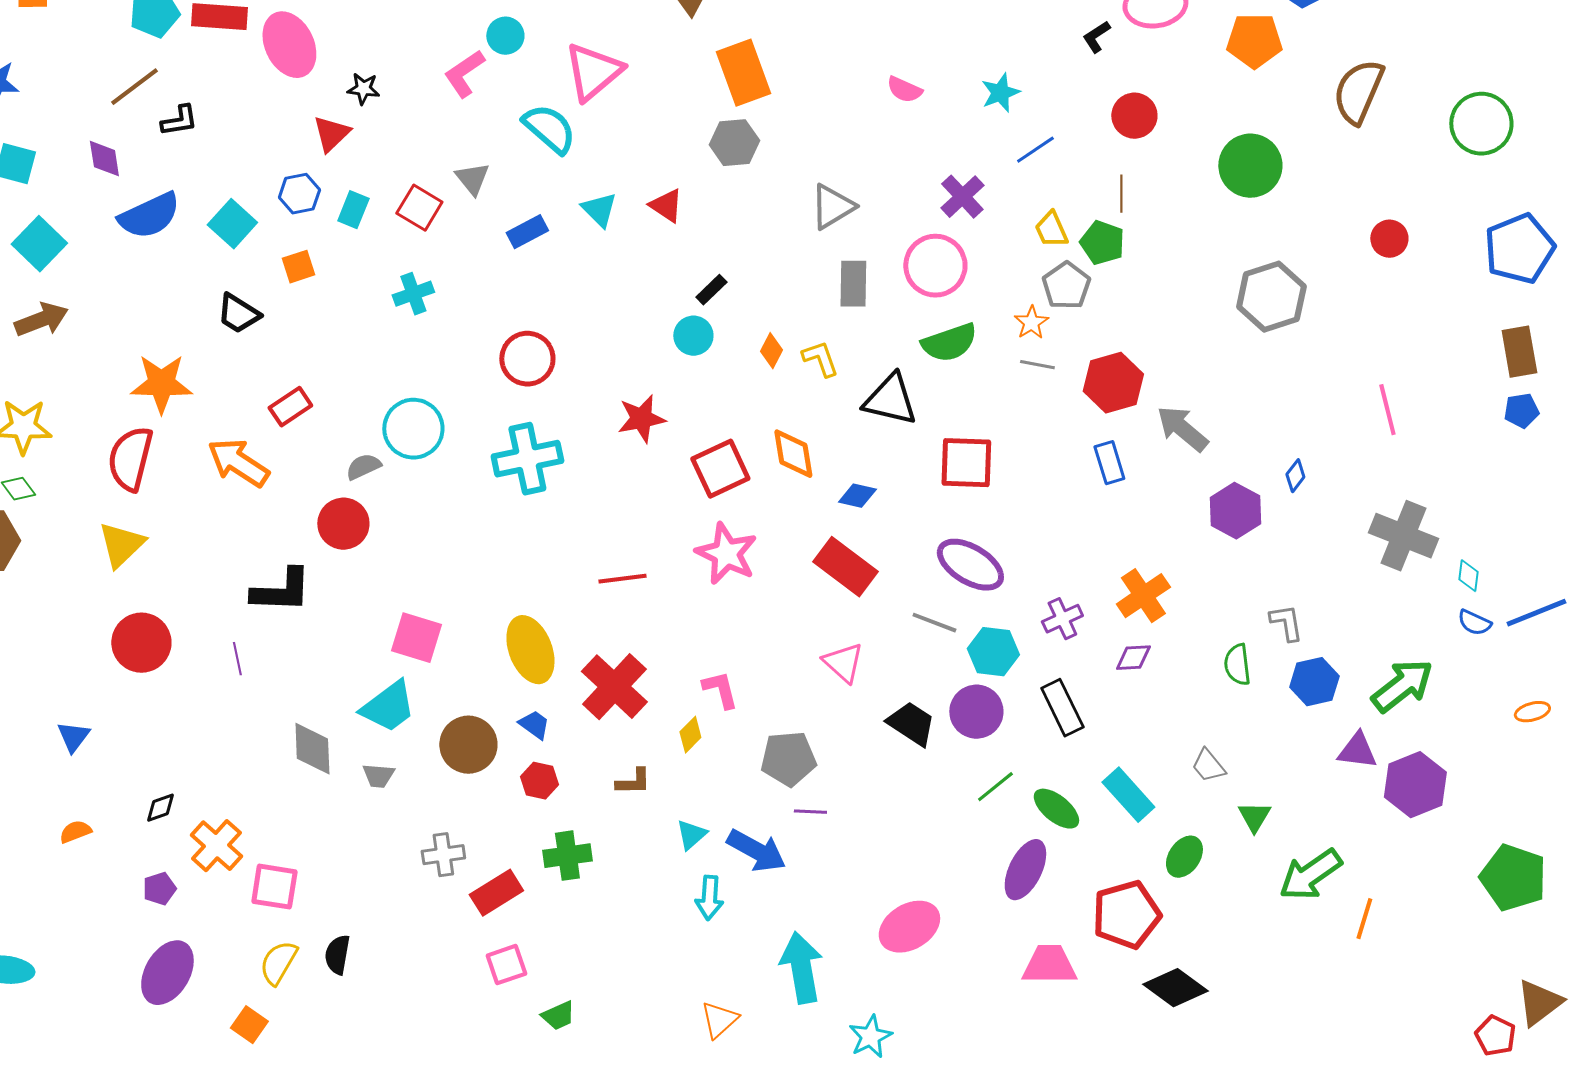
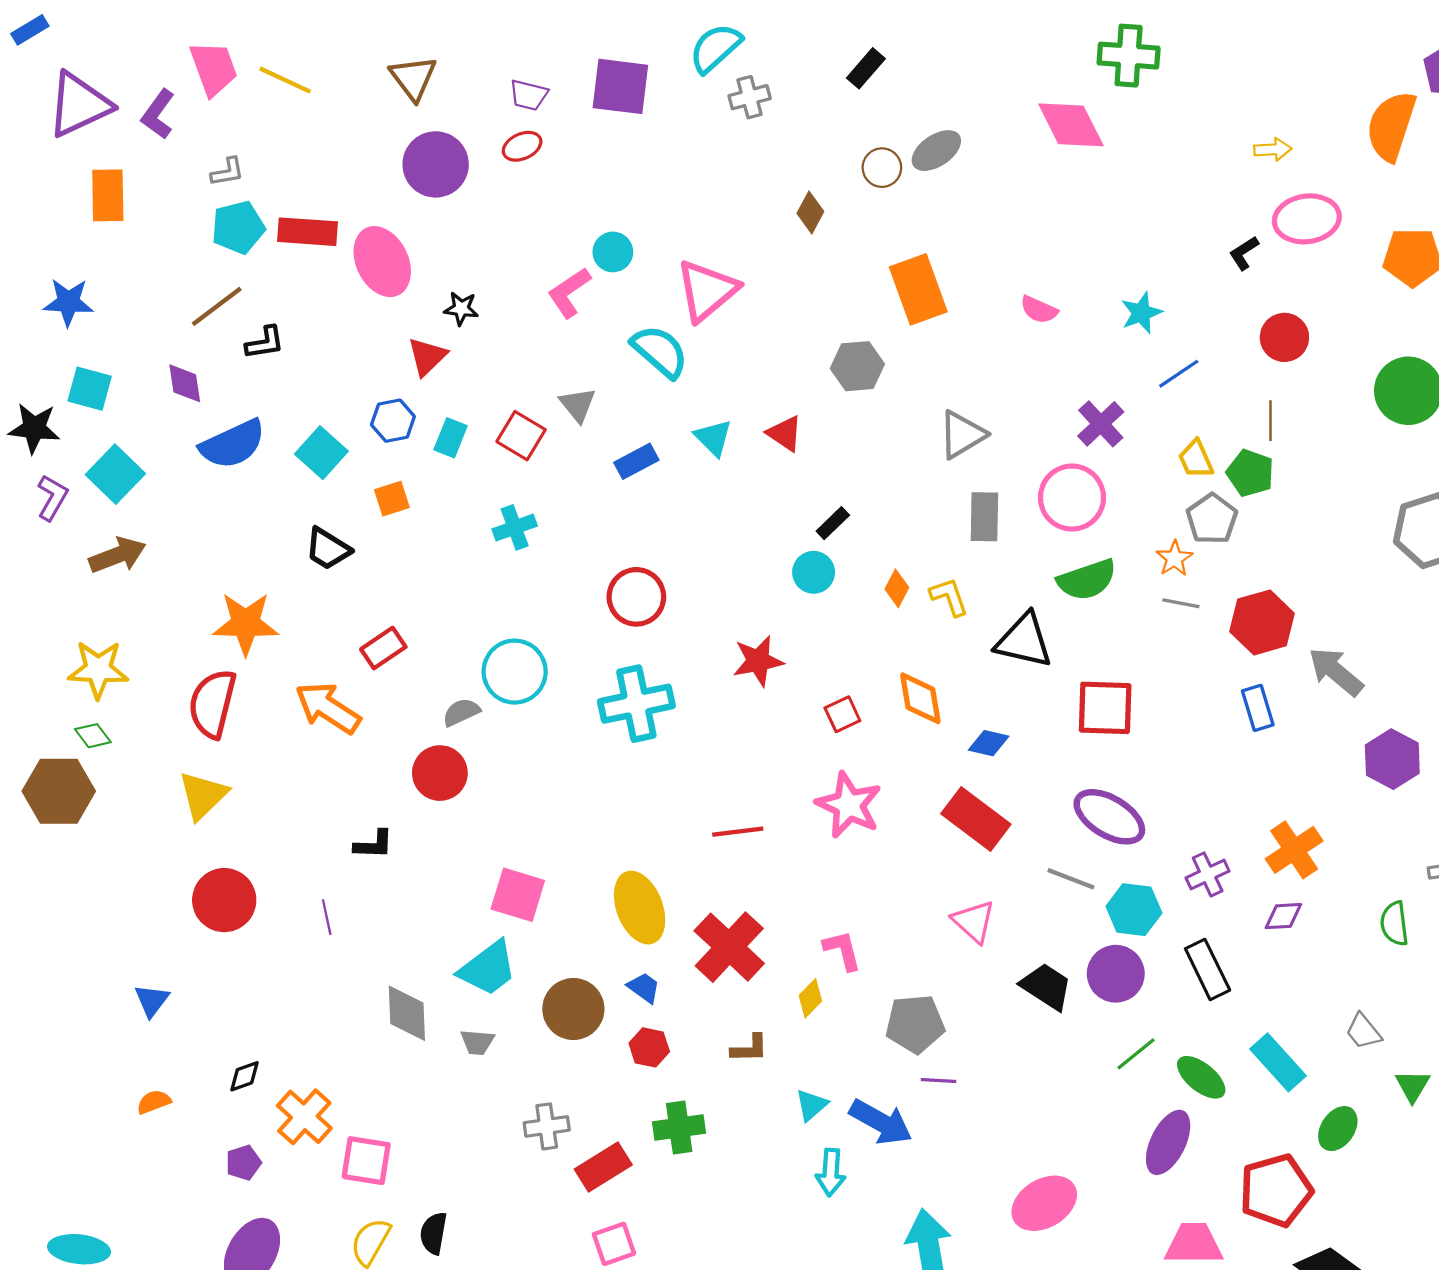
orange rectangle: (743, 73) -> (918, 289), moved
red square: (720, 469) -> (842, 714), size x0.6
black L-shape: (281, 591) -> (374, 845), size x0.6

